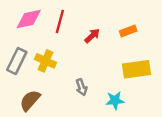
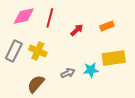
gray arrow: (81, 87) -> (68, 73), turned -96
brown semicircle: (30, 100) -> (36, 84), moved
cyan star: (115, 100) -> (91, 70), moved

